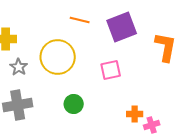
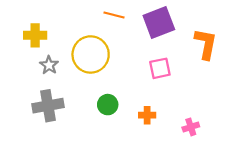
pink square: (111, 70) -> (160, 68), moved
orange cross: (135, 114) -> (147, 115), moved

